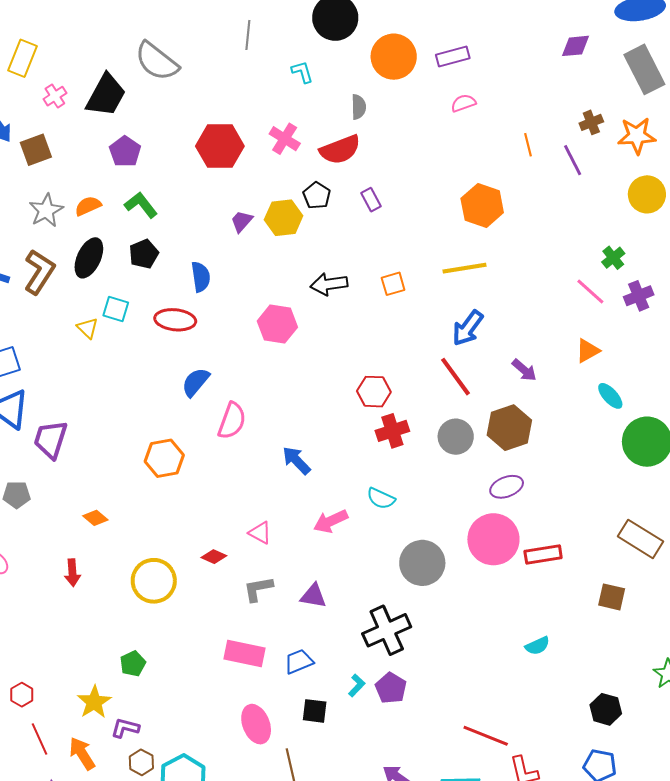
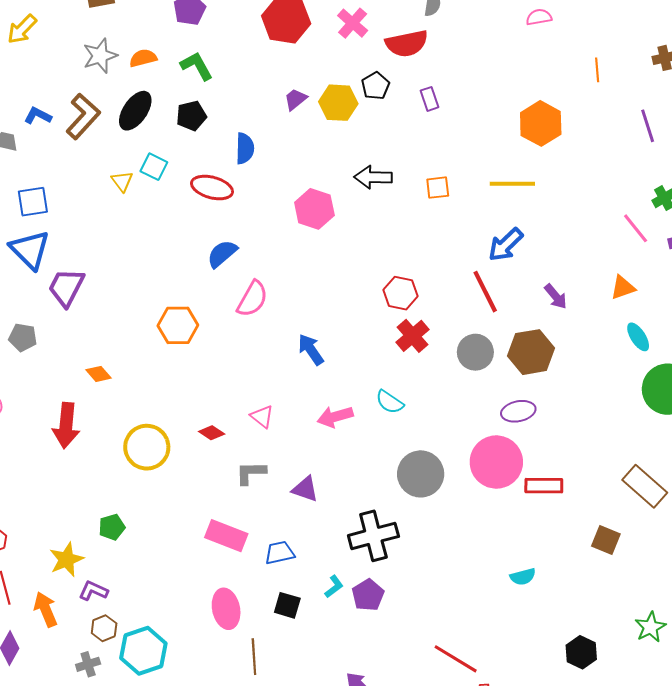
purple line: (573, 160) -> (648, 126), moved
red cross: (392, 431) -> (413, 336), turned -32
red arrow: (72, 573) -> (66, 425), size x1.6

